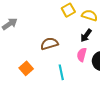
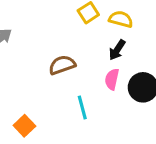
orange square: (26, 68) -> (24, 126), moved

